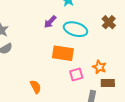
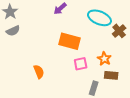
brown cross: (109, 22) -> (119, 31), moved
cyan ellipse: (75, 29) -> (99, 18), moved

